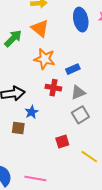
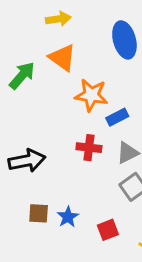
orange star: (45, 59) -> (91, 95), moved
blue star: (31, 112) -> (68, 217), moved

